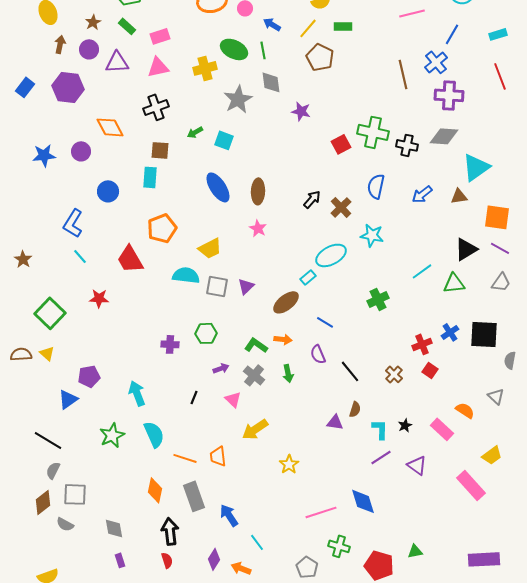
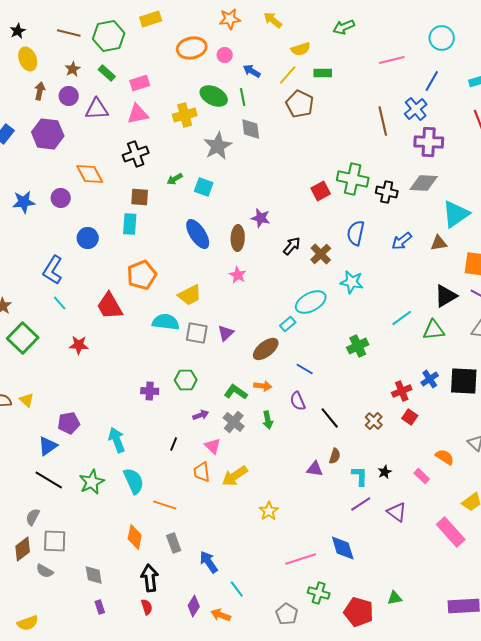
purple star: (301, 111) -> (261, 218), moved
green square: (50, 313) -> (23, 338), moved
pink rectangle: (442, 429) -> (422, 476), size x0.7
black line: (48, 440) -> (49, 480), moved
orange trapezoid: (218, 456) -> (202, 472), moved
gray rectangle: (194, 496) -> (174, 543), size x0.7

